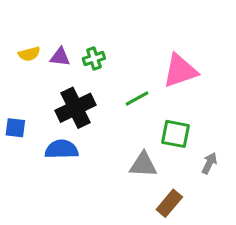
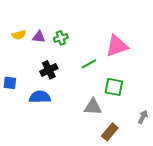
black cross: (75, 108) -> (49, 70), size x0.7
gray arrow: (209, 163) -> (143, 117), moved

